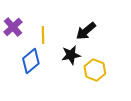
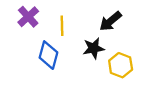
blue diamond: (31, 61) -> (48, 55), turned -35

